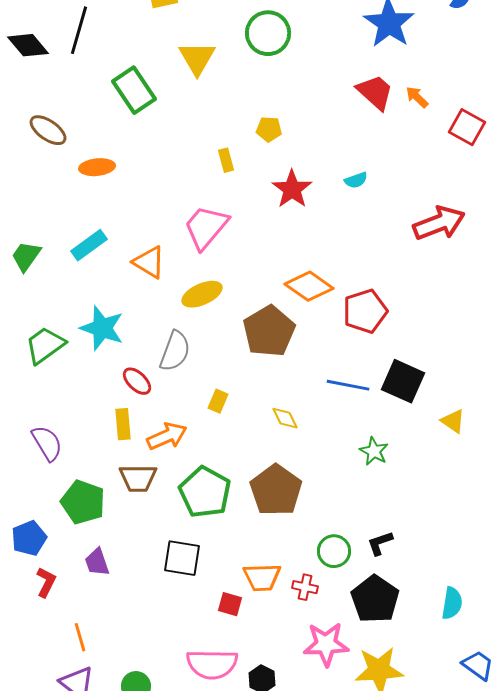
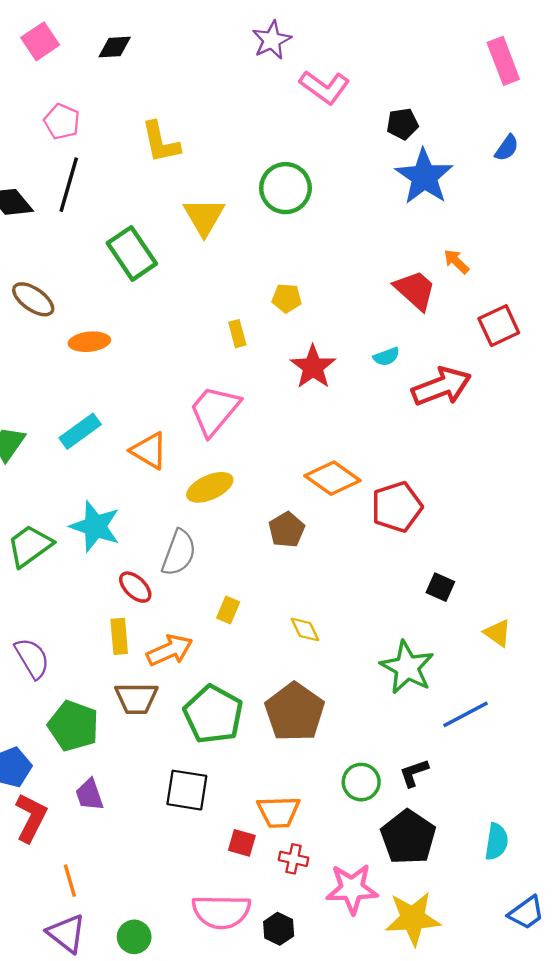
red trapezoid: (375, 92) -> (415, 290), moved
red square: (467, 127) -> (499, 326), moved, turned 36
red arrow: (439, 223) -> (441, 386), moved
brown pentagon: (269, 331) -> (287, 530), size x0.6
black square: (403, 381) -> (440, 587), size x0.6
blue line: (348, 385) -> (466, 714), moved, turned -39
green star: (374, 451) -> (407, 667), size x1.6
red L-shape: (46, 582) -> (31, 818), size x1.4
red cross: (305, 587) -> (294, 859), moved
blue trapezoid: (478, 665) -> (526, 913), turned 108

